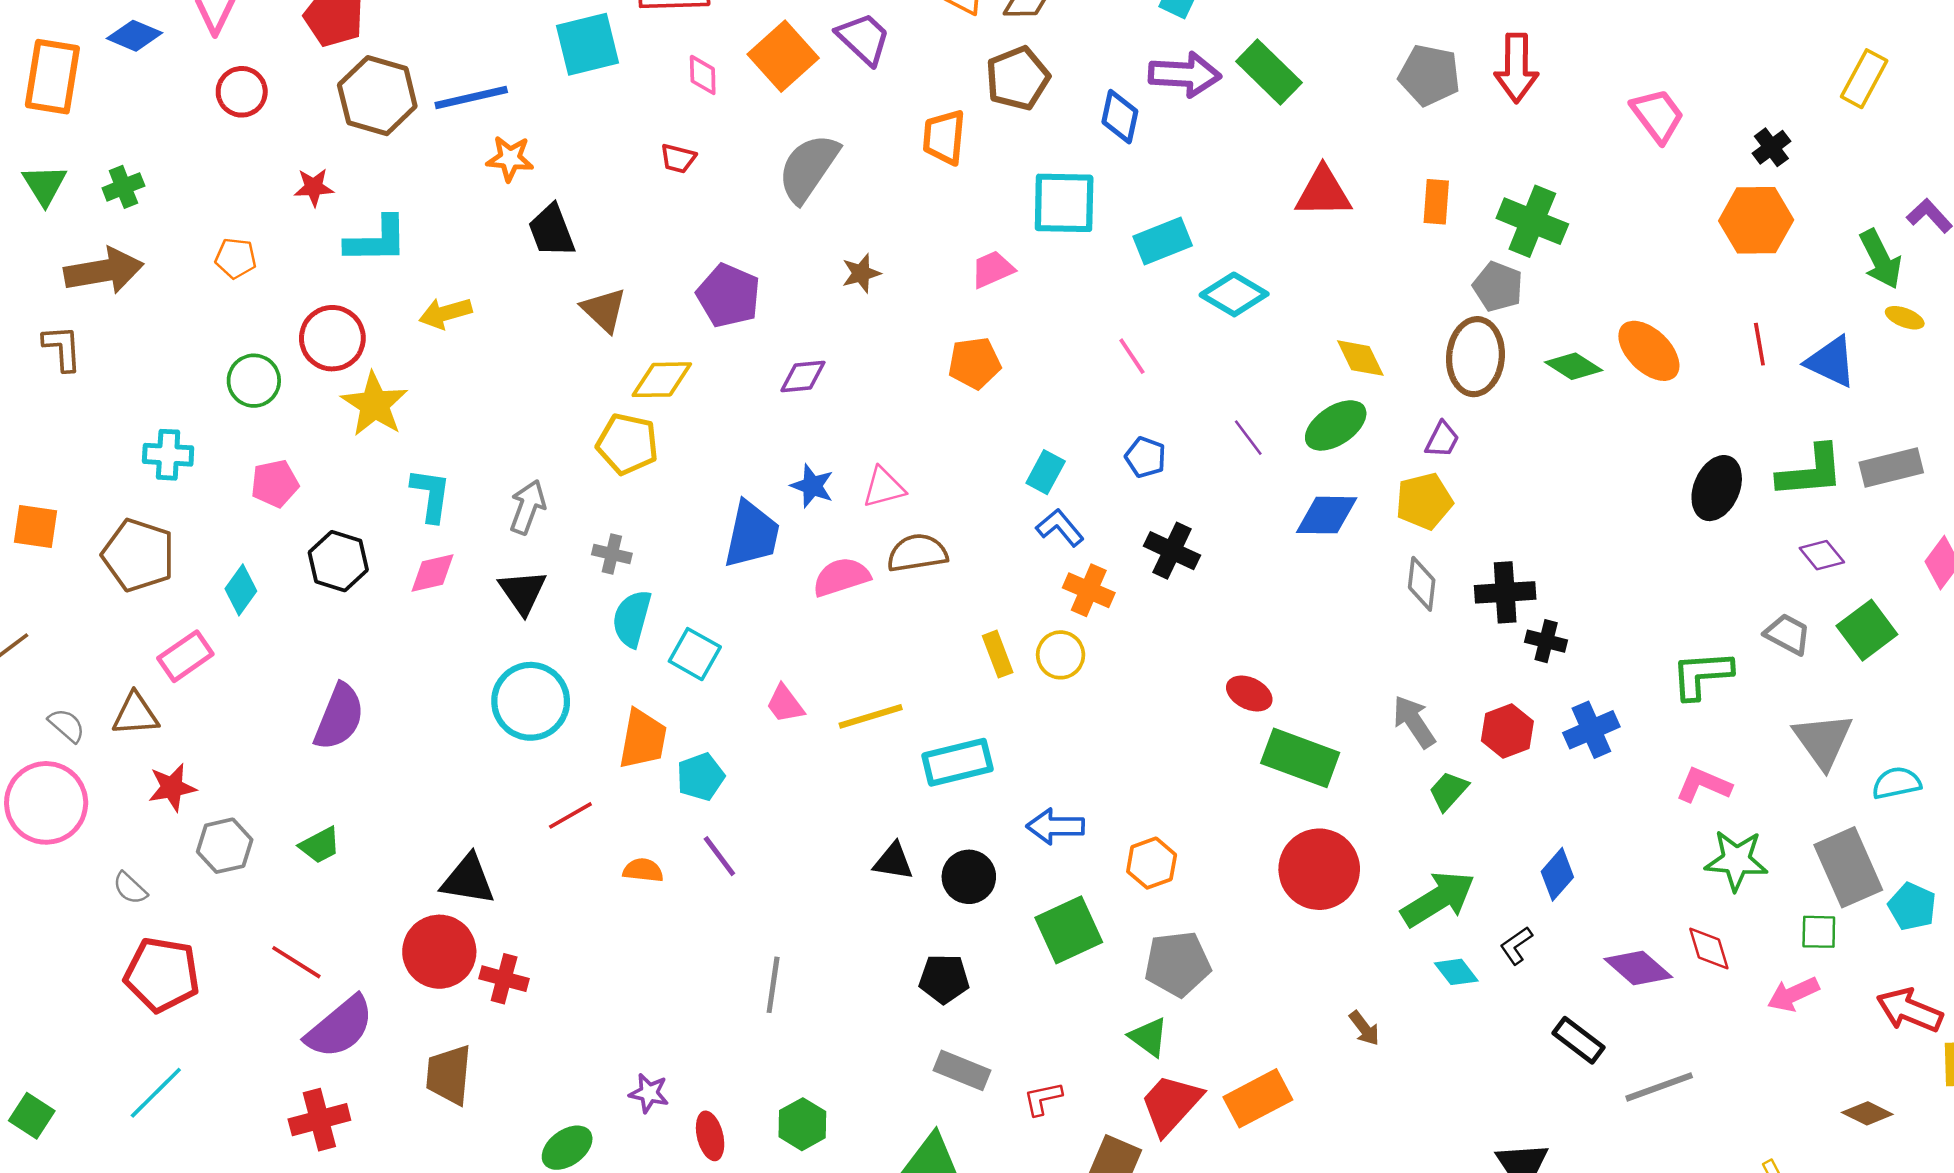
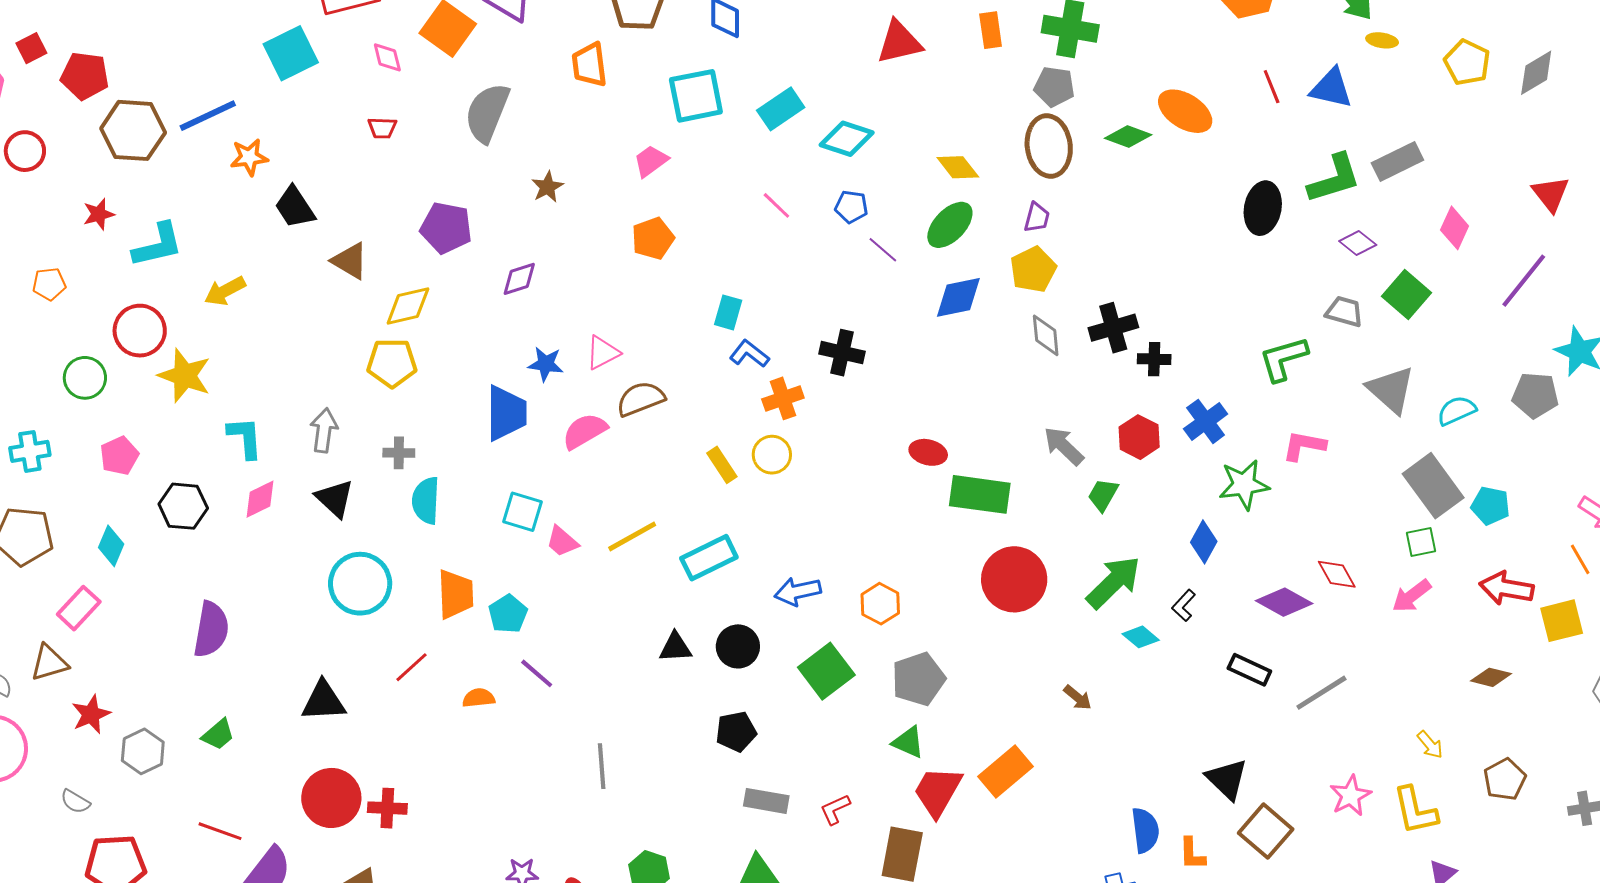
blue pentagon: (1145, 457) -> (851, 207), moved
orange cross: (1089, 590) -> (783, 398), turned -30
cyan square: (695, 654) -> (522, 512), moved
green star: (1736, 860) -> (1244, 485), moved
black triangle: (468, 880) -> (323, 701), moved

